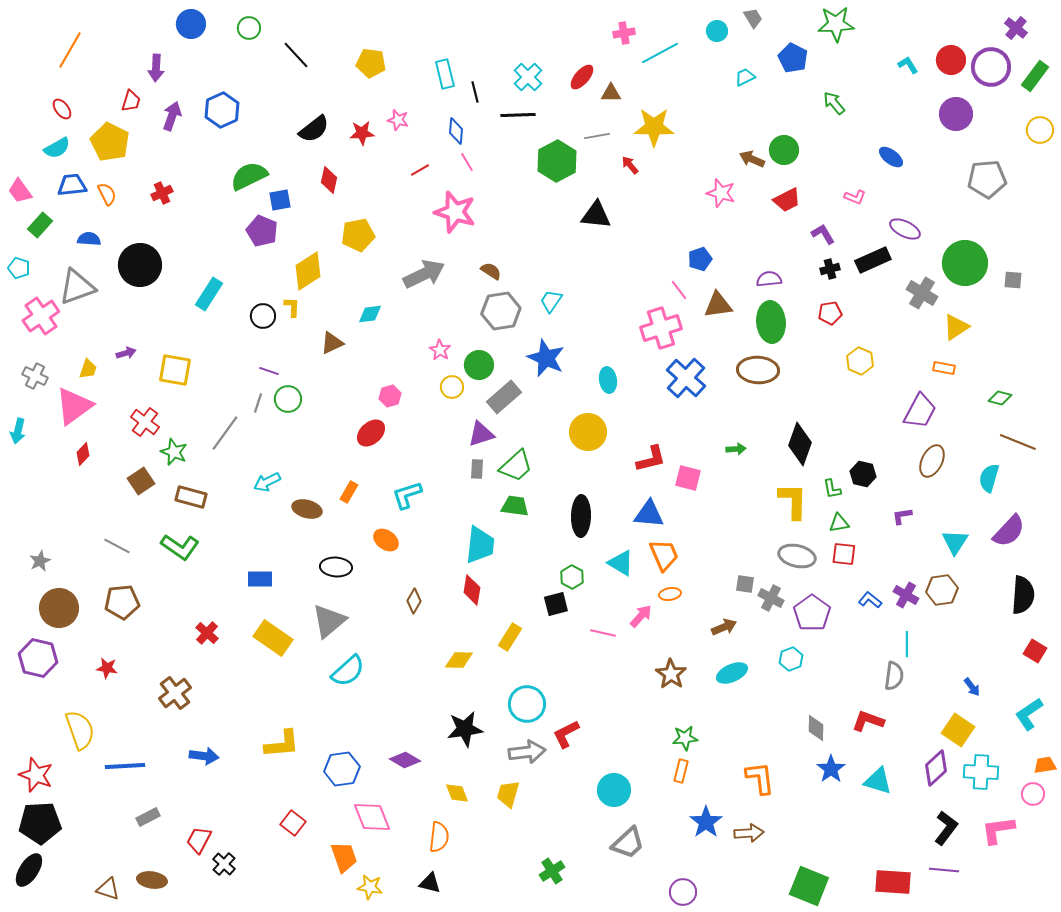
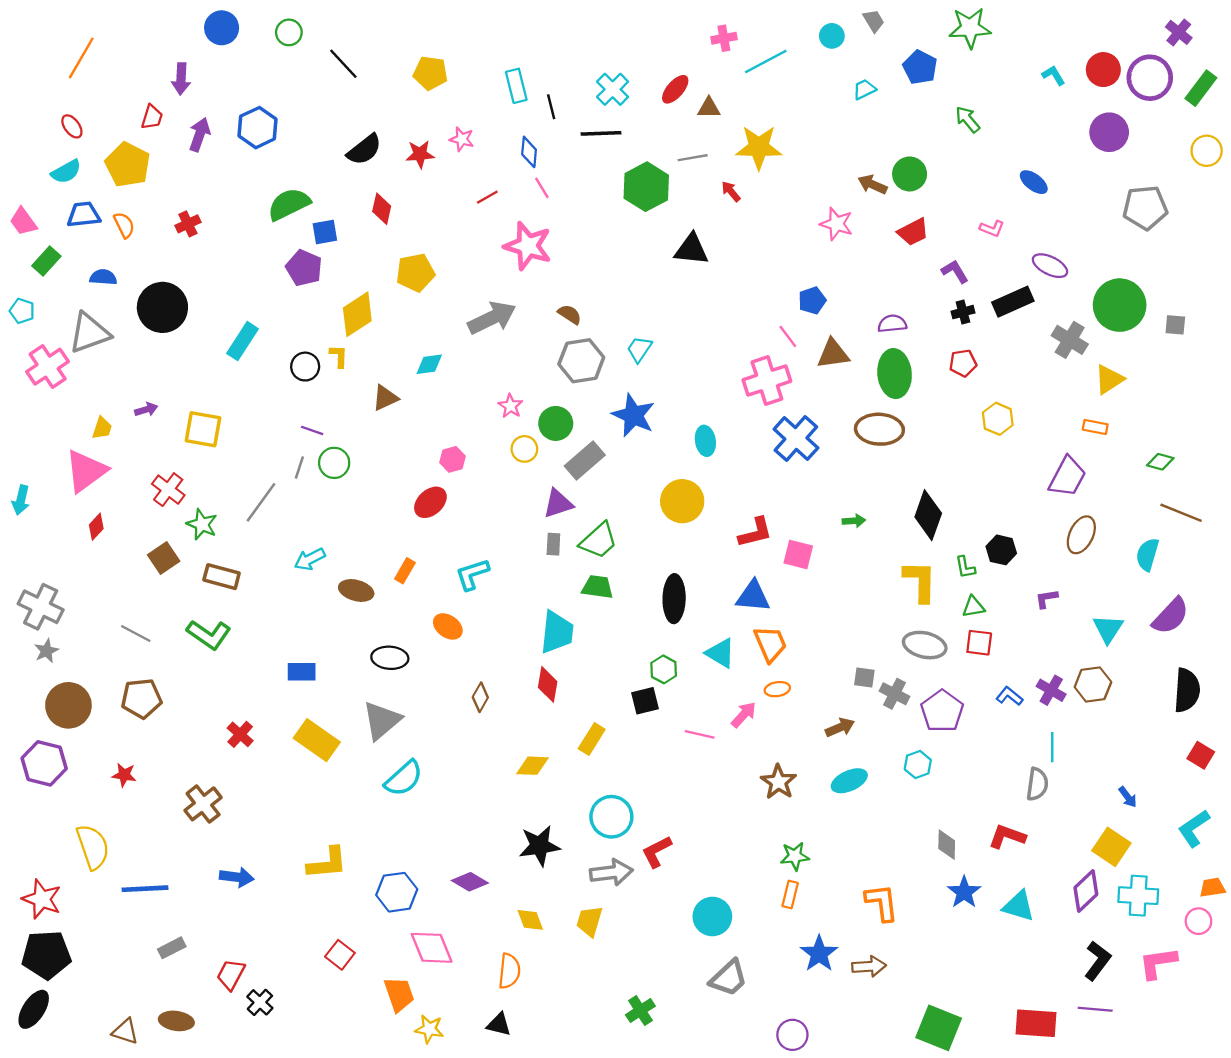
gray cross: (35, 376) -> (41, 607), moved, size x1.5

